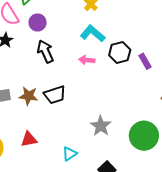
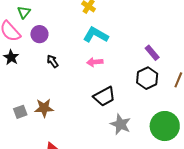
black arrow: (45, 52) -> (53, 61), size x0.6
black hexagon: (120, 53) -> (147, 78), moved
black trapezoid: (55, 95) -> (104, 96), moved

